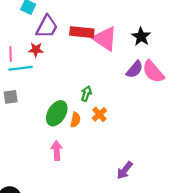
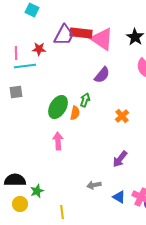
purple trapezoid: (47, 27) -> (64, 35), moved
purple semicircle: (135, 69) -> (102, 75), moved
green arrow: (86, 94) -> (85, 100), moved
orange cross: (99, 114) -> (122, 116), moved

